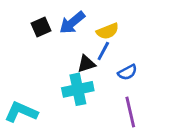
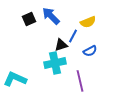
blue arrow: (72, 23) -> (51, 16), turned 84
yellow semicircle: (108, 31) -> (88, 22), moved
purple line: (130, 112) -> (80, 81), moved

